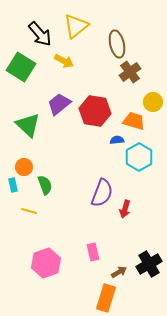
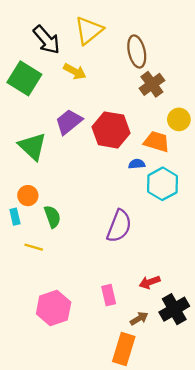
red arrow: (125, 209) -> (150, 282), moved, turned 54

